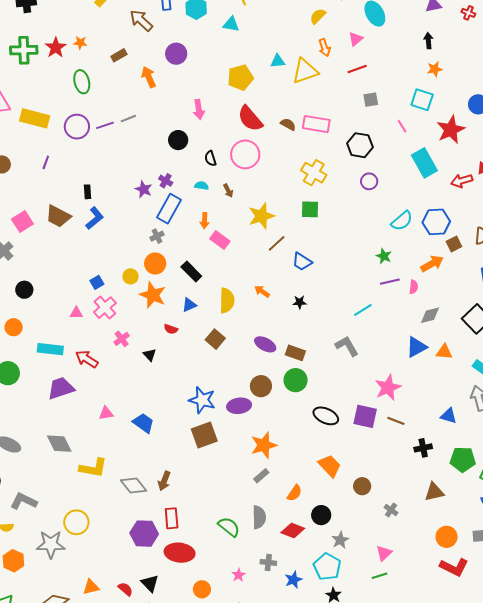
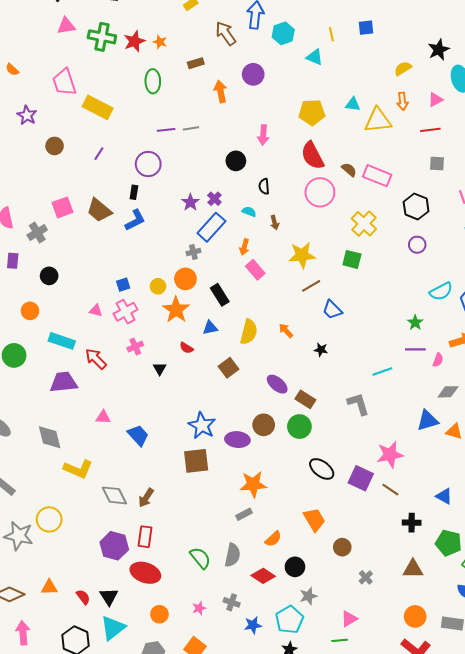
purple circle: (77, 127) -> (148, 164), moved
pink circle: (245, 154) -> (320, 192), moved

